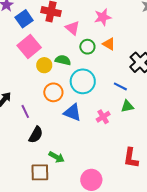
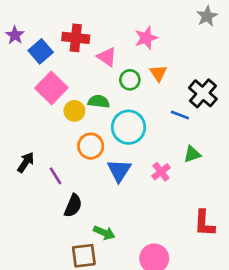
orange triangle: (109, 44) -> (158, 73), turned 32
blue line: (120, 86) -> (180, 115), moved
blue triangle: (72, 112) -> (119, 170), turned 48

